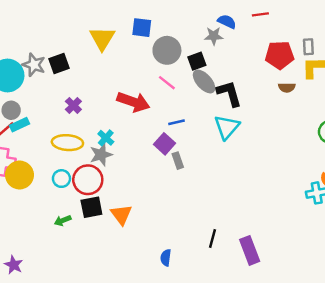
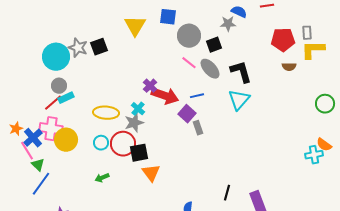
gray ellipse: (204, 81) -> (210, 69), moved
red arrow: (133, 102) -> (165, 96), moved
purple cross: (73, 105) -> (150, 86), moved
black square: (91, 207) -> (139, 153), moved

